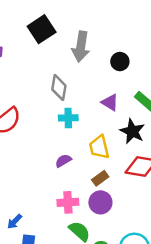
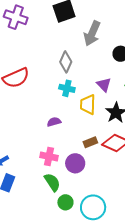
yellow trapezoid: (99, 147) -> (88, 105), moved
brown rectangle: (100, 178) -> (90, 142), moved

